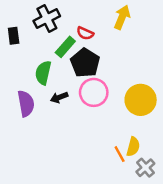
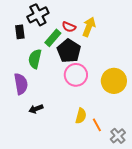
yellow arrow: (122, 17) -> (89, 27), moved
black rectangle: (14, 36) -> (20, 32), moved
black arrow: (59, 97) -> (36, 109), moved
yellow semicircle: (133, 147) -> (81, 116), moved

